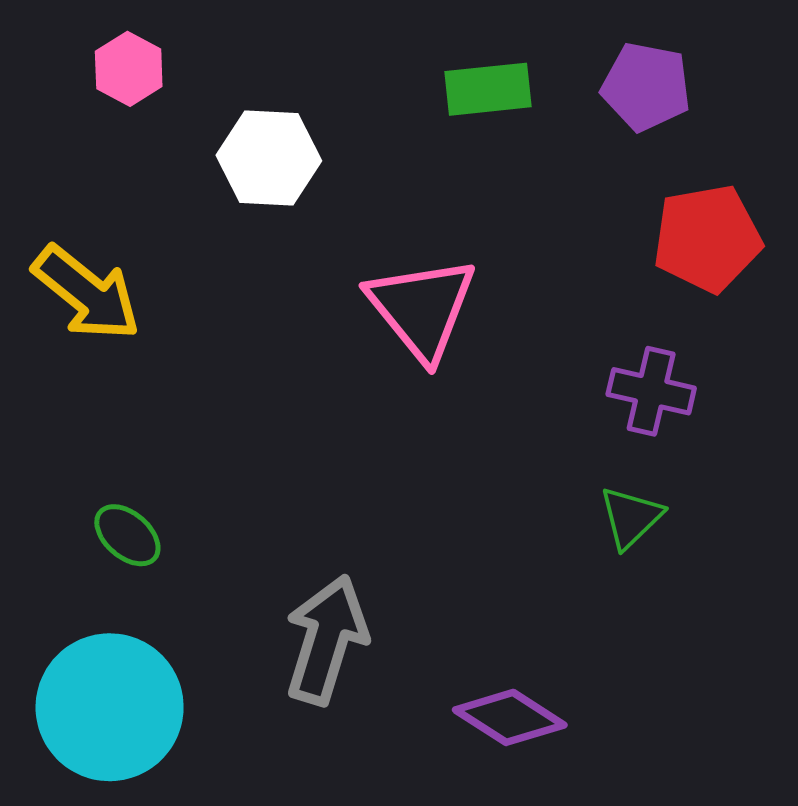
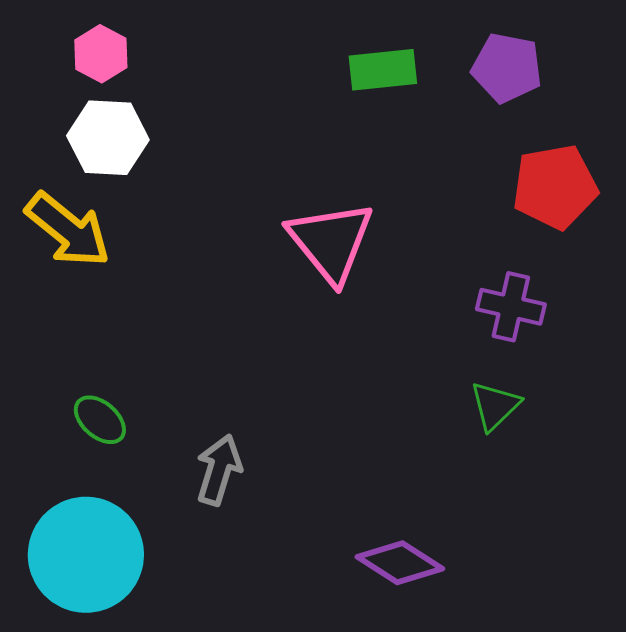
white hexagon: (269, 158) -> (108, 138), moved
gray arrow: (326, 640) -> (219, 470), moved, size x0.7

